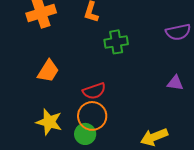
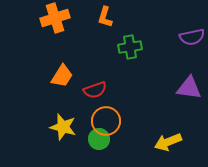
purple triangle: (175, 83) -> (189, 88), size x1.5
red semicircle: (94, 91) -> (95, 90), moved

